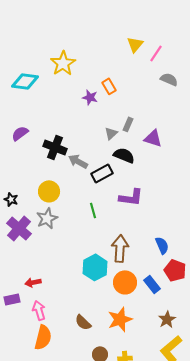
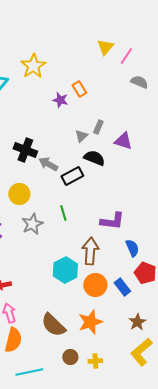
purple L-shape: (131, 197) -> (112, 221), moved
gray star: (47, 218) -> (32, 224), moved
brown semicircle: (83, 322) -> (53, 325), size x1.5

